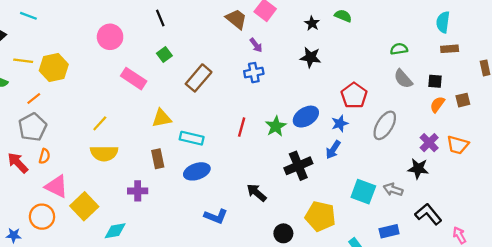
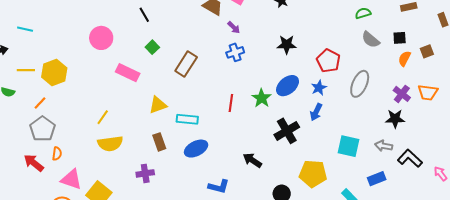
black star: (311, 57) -> (287, 45), moved
gray arrow: (393, 190) -> (384, 146), moved

